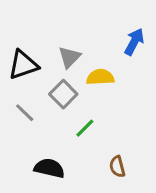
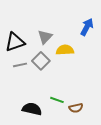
gray line: (25, 113) -> (20, 65), moved, turned -56
green line: (85, 128) -> (57, 100), moved, turned 64
brown semicircle: (117, 167) -> (76, 108), turned -88

